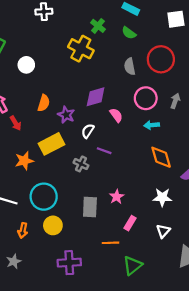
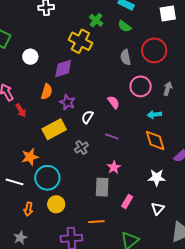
purple diamond: (96, 97) -> (63, 68), moved
cyan arrow: (152, 125) -> (154, 115), moved
purple line: (104, 151) -> (112, 136), moved
orange star: (24, 161) -> (30, 157), moved
gray cross: (81, 164) -> (81, 147), turned 32
pink star: (117, 197) -> (114, 167), moved
gray rectangle: (90, 207) -> (102, 187), moved
orange line: (111, 243) -> (96, 222), moved

